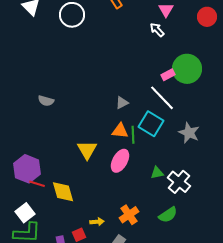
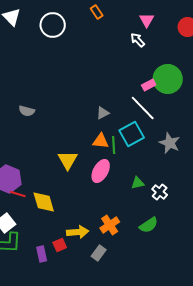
cyan square: (151, 124) -> (132, 134), turned 30
white cross: (179, 182) -> (160, 192), size x0.7
yellow arrow: (97, 222) -> (78, 232), size x1.5

